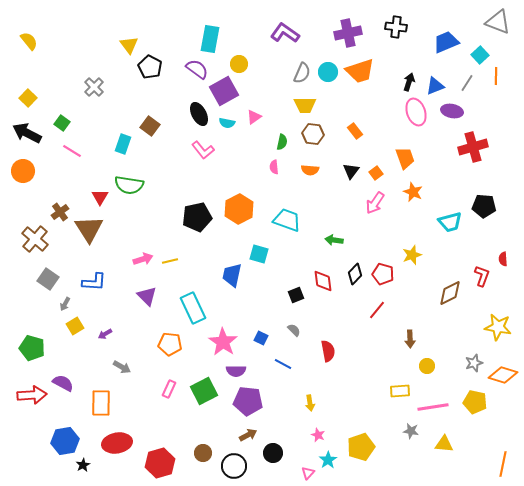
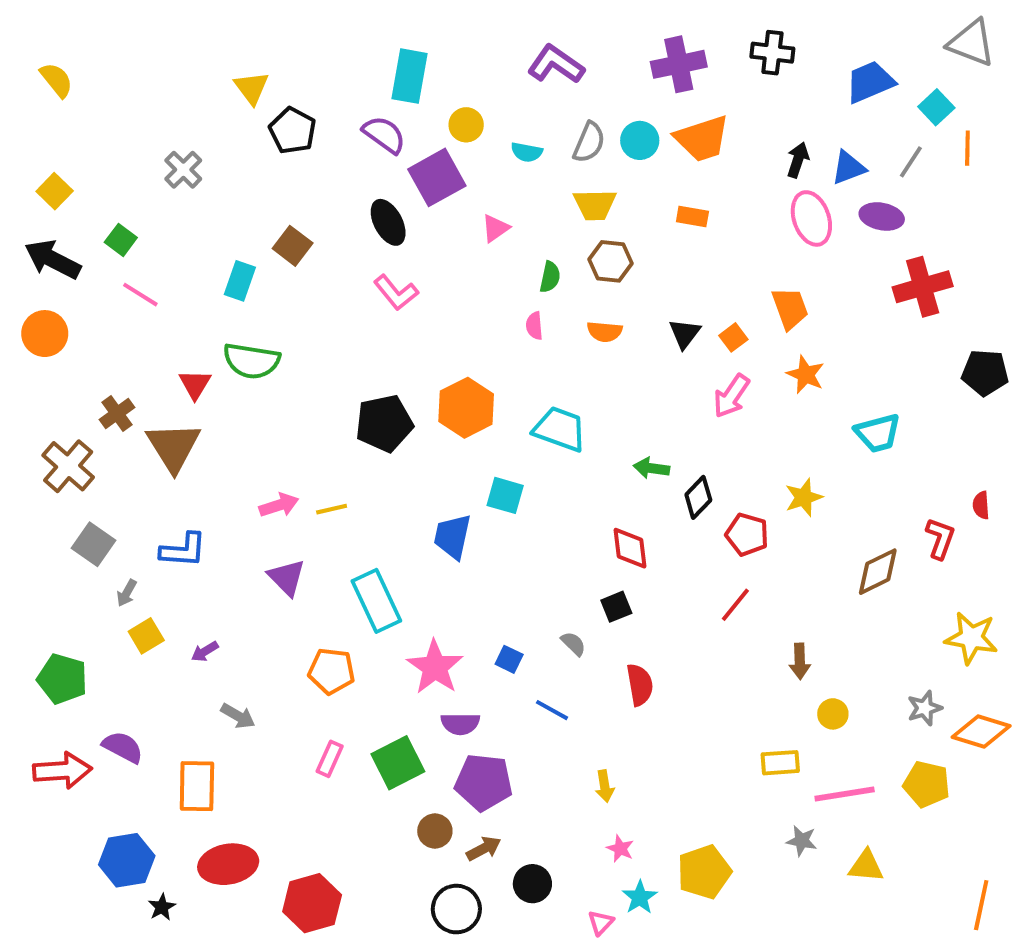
cyan semicircle: (227, 123) -> (527, 152), moved
orange rectangle: (355, 131) -> (692, 216), moved, turned -42
black pentagon: (484, 206) -> (985, 373), moved
black diamond: (355, 274) -> (698, 497), moved
black square: (296, 295) -> (616, 607), moved
brown circle: (203, 453) -> (435, 831), moved

